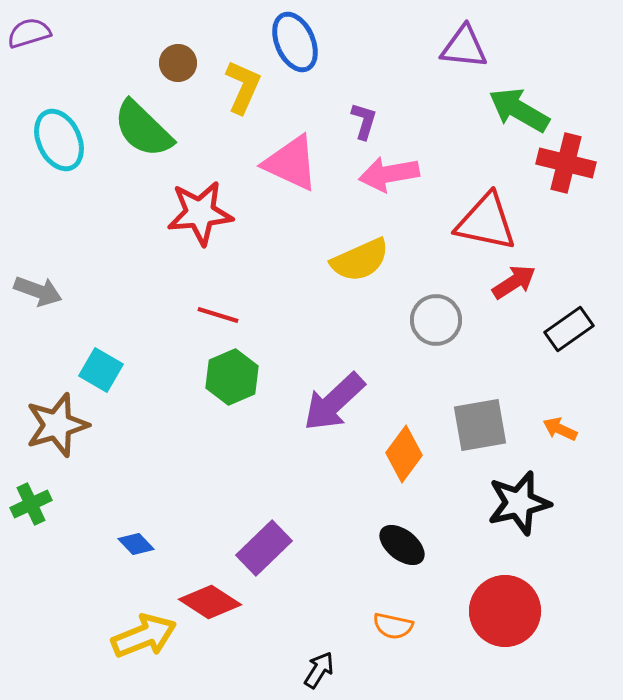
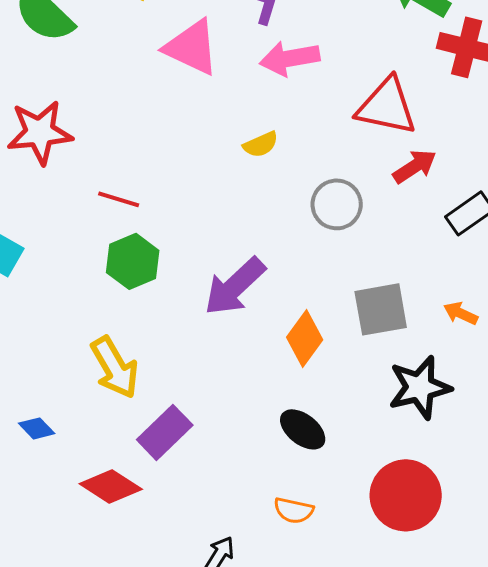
red star: (200, 213) -> (40, 132), moved
yellow semicircle: (360, 260) -> (261, 144), size x0.6
yellow arrow: (144, 636) -> (115, 367), moved, turned 82

